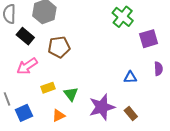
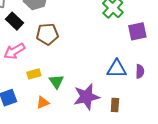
purple semicircle: (158, 69) -> (140, 71), moved
blue triangle: (130, 77) -> (117, 69), size x1.5
brown rectangle: (131, 113) -> (115, 105), turned 40

